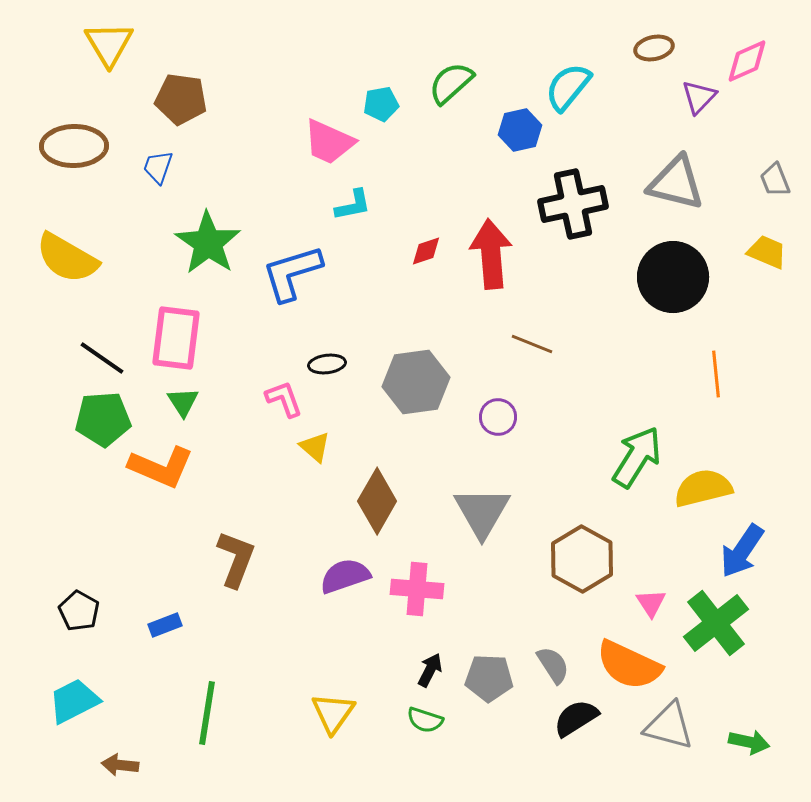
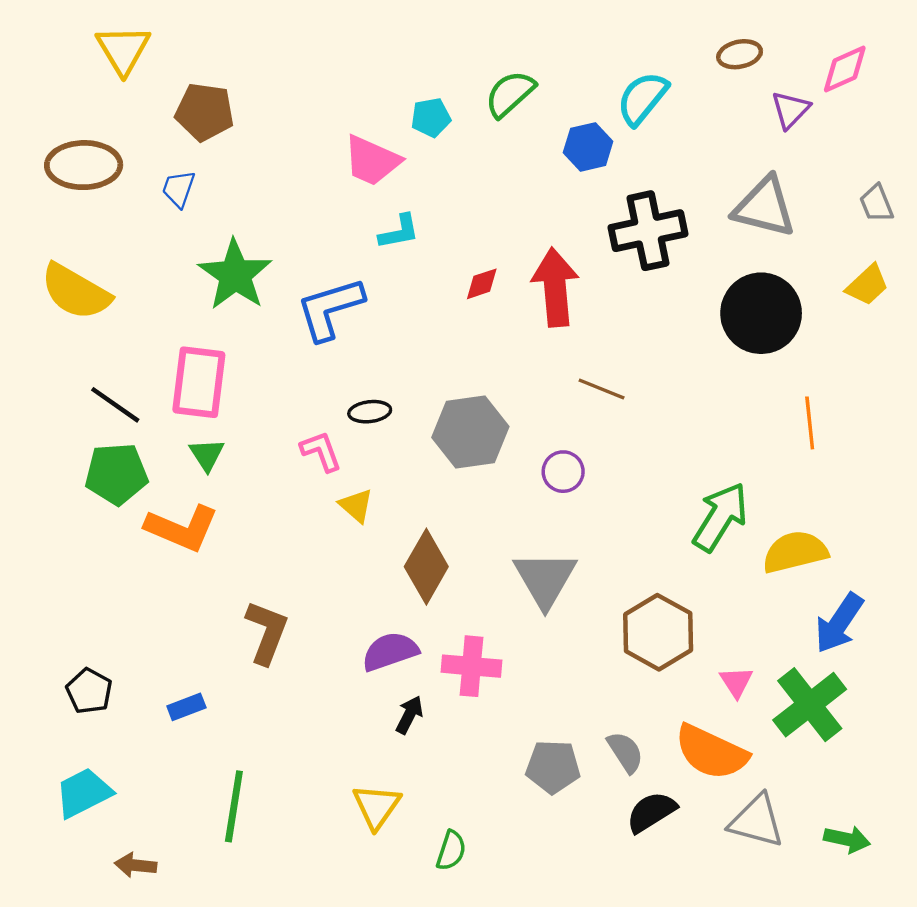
yellow trapezoid: (767, 252) -> (867, 285), turned 114
black arrow: (430, 670) -> (409, 715), moved
green semicircle: (425, 720) -> (451, 851), moved, turned -90

